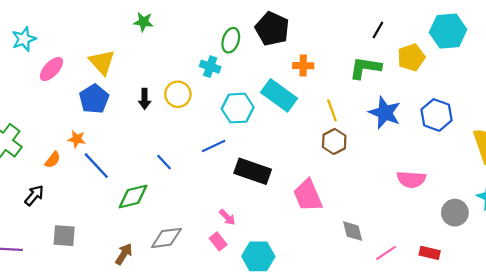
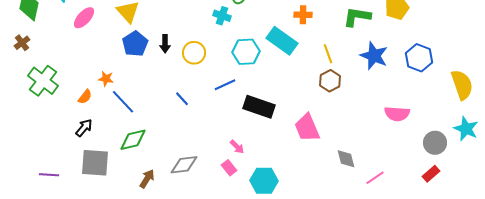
yellow circle: (178, 94) -> (194, 53), moved
blue pentagon: (94, 99) -> (135, 44), moved
black arrow: (34, 195) -> (84, 128), moved
green diamond: (133, 197) -> (133, 140), moved
gray square: (64, 236) -> (95, 163), size x1.4
red rectangle: (430, 253) -> (431, 174), moved, turned -54

